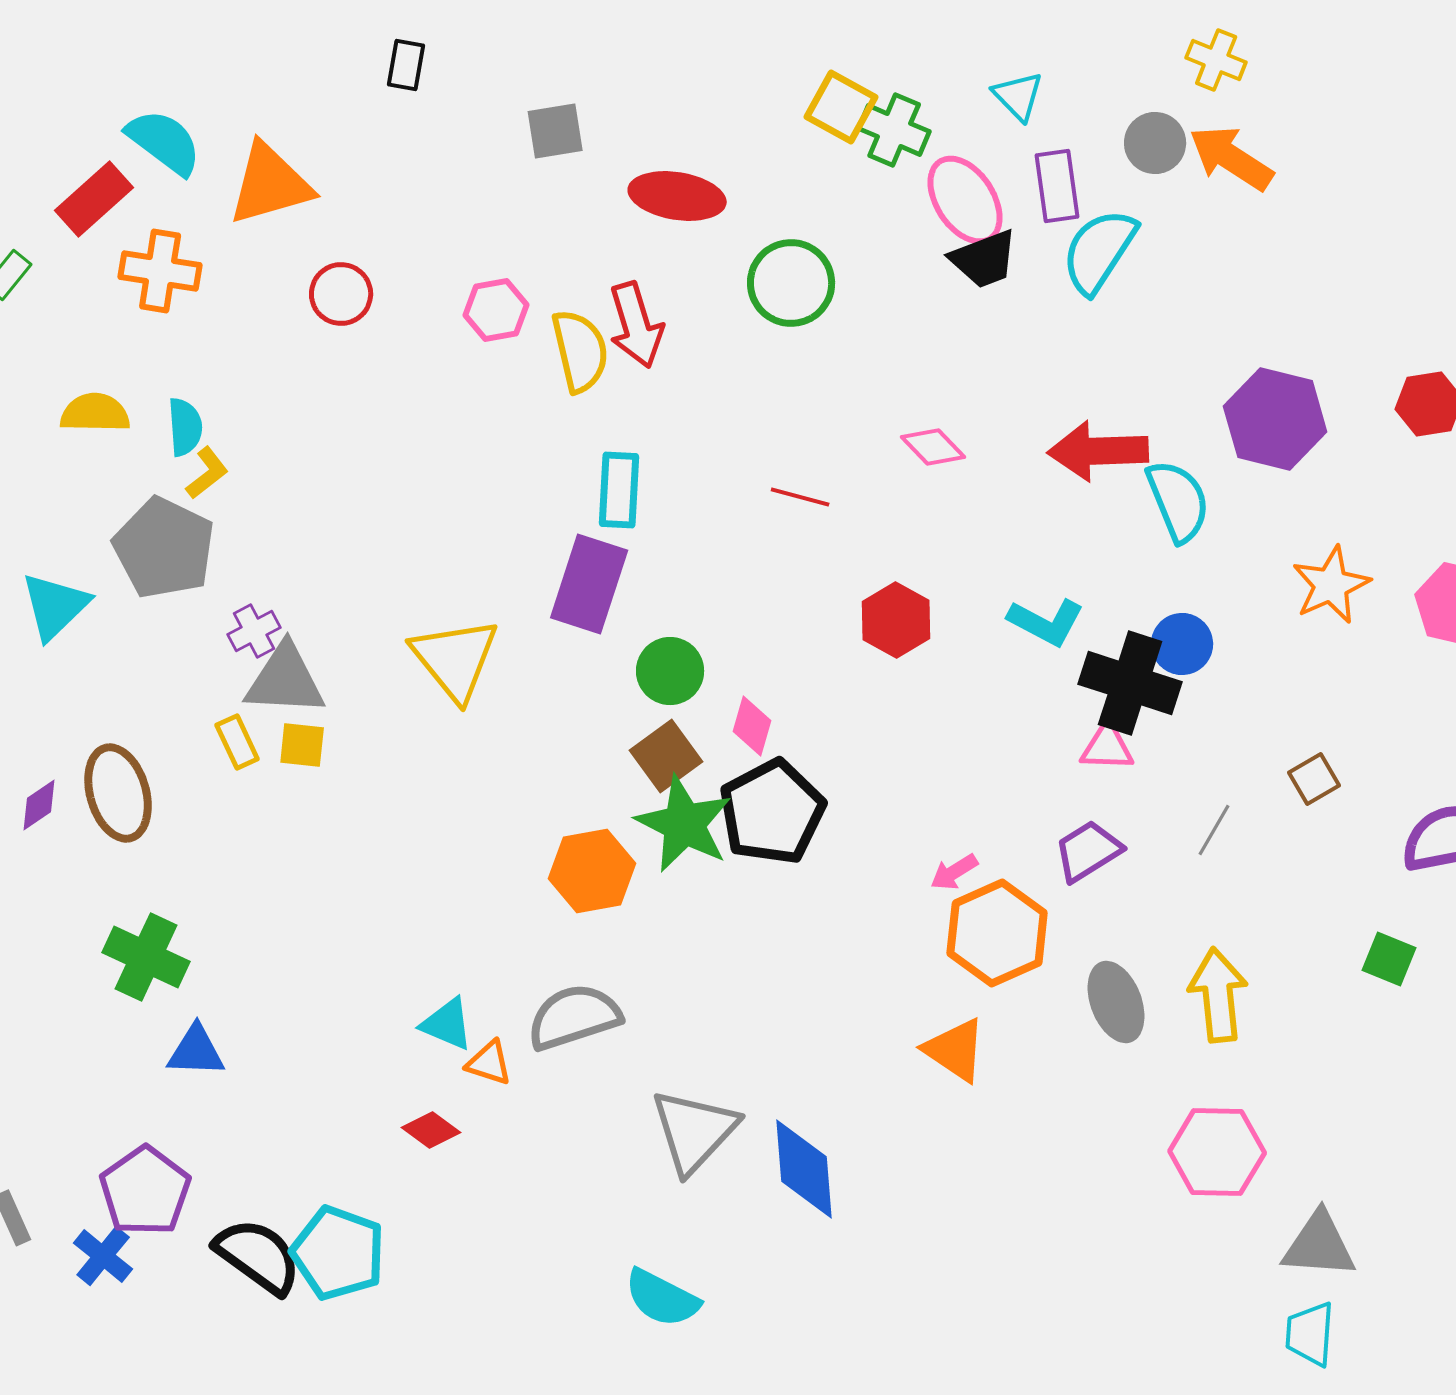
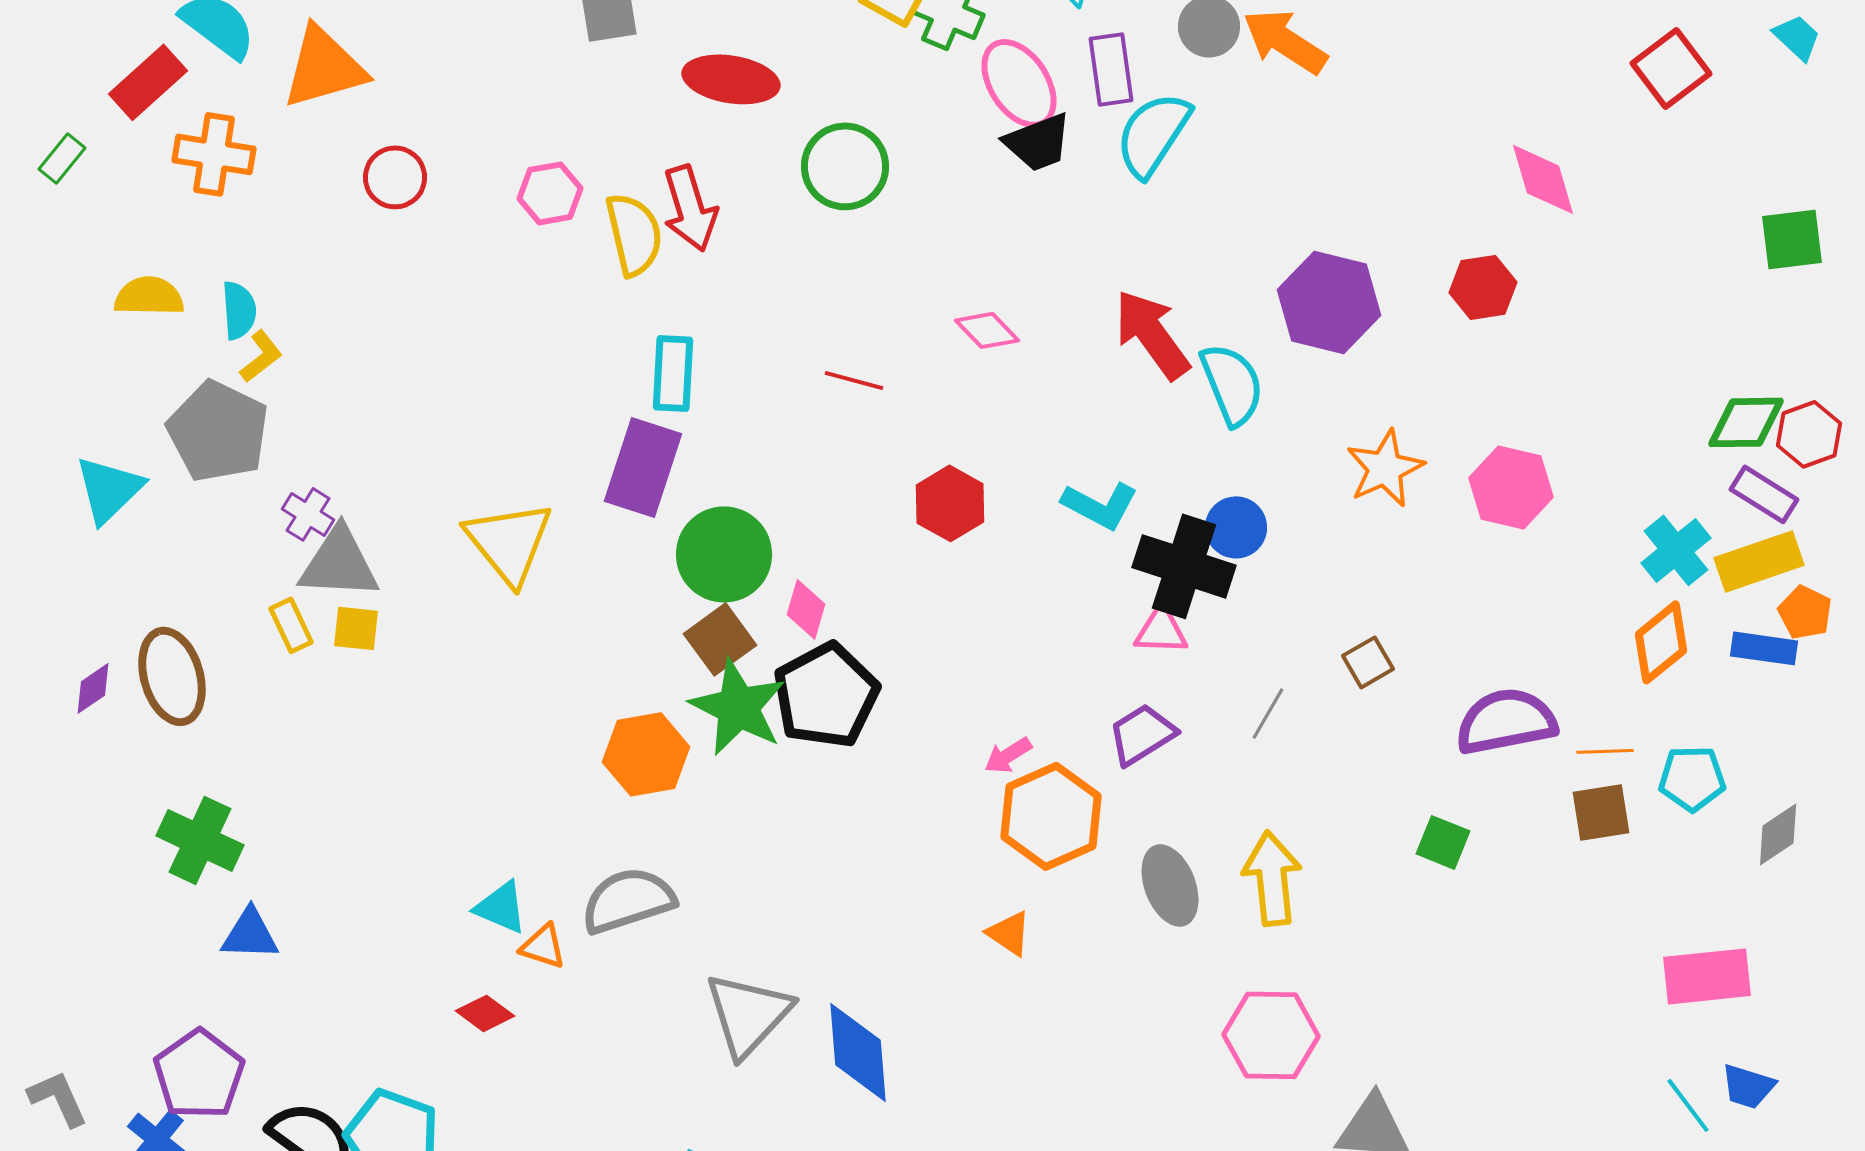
red arrow: (1098, 451) -> (1152, 334), turned 56
purple cross: (254, 631) -> (308, 514), turned -30
green circle: (670, 671) -> (724, 554), size x1.4
orange triangle: (955, 1050) -> (1009, 933), size x0.7

